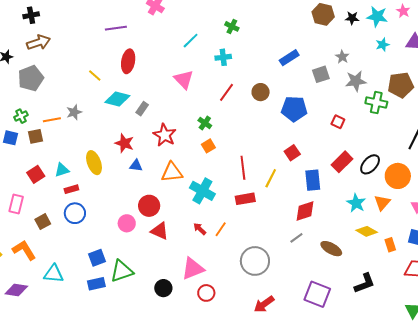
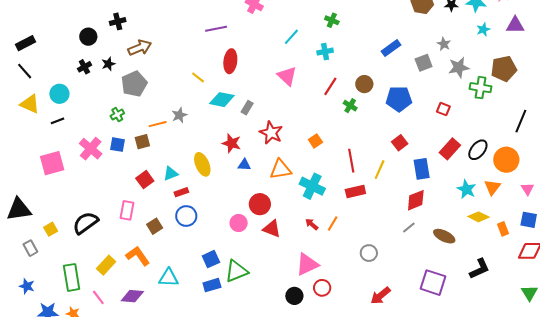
black cross: (31, 15) -> (118, 21), moved
green cross: (21, 116) -> (117, 115), moved
green cross: (205, 123) -> (350, 106), moved
gray circle: (255, 261) -> (369, 253), size x0.6
black circle: (163, 288) -> (294, 296), moved

